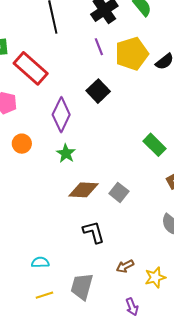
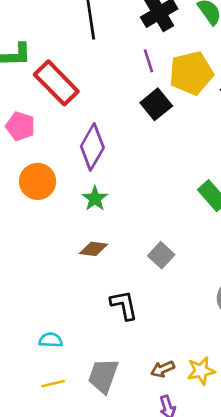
black square: (98, 91) -> (156, 104), moved
orange circle: (22, 144) -> (38, 181), size x1.4
brown diamond: (84, 190) -> (93, 249), moved, size x0.7
brown arrow: (125, 266) -> (163, 369), moved

